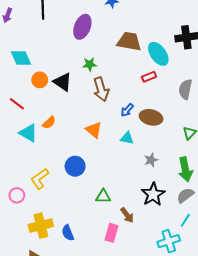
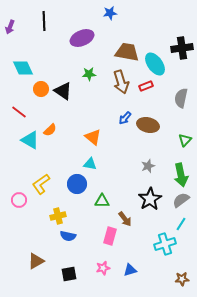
purple ellipse: (82, 27) -> (82, 38), turned 45
brown arrow: (101, 89) -> (121, 82), moved
cyan triangle: (127, 138) -> (90, 164), moved
blue circle: (75, 166) -> (77, 184), moved
yellow cross: (41, 226) -> (58, 216), moved, size x0.7
blue semicircle: (68, 233) -> (68, 236), turned -56

